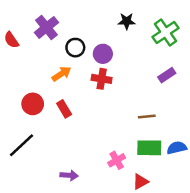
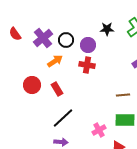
black star: (127, 21) -> (107, 29), moved
purple cross: (46, 27) -> (43, 38), moved
black line: (21, 145) -> (63, 118), moved

